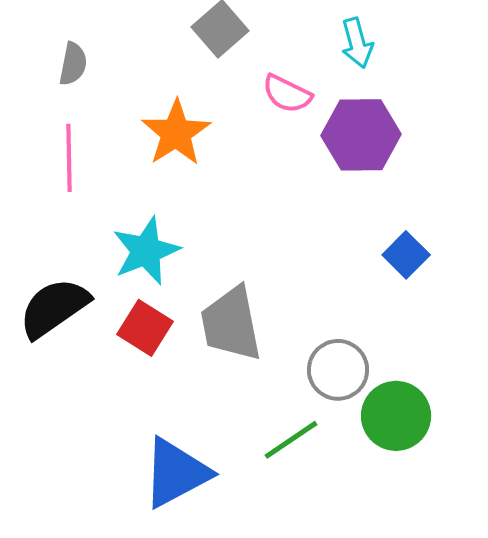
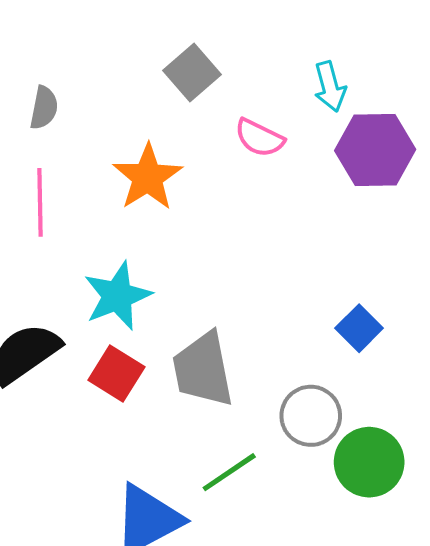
purple hexagon: (361, 135) -> (375, 150), moved
blue square: (406, 255) -> (359, 328), moved
green line: (291, 440) -> (229, 472), moved

